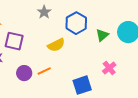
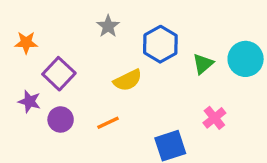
purple square: (14, 41) -> (59, 74), turned 30
purple circle: (24, 73) -> (61, 119), moved

